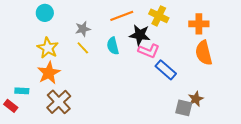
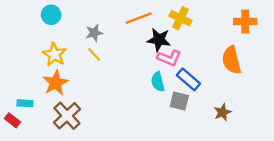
orange cross: (199, 24) -> (245, 22), moved
cyan semicircle: (113, 46) -> (158, 82), moved
gray square: (184, 108) -> (179, 101), moved

